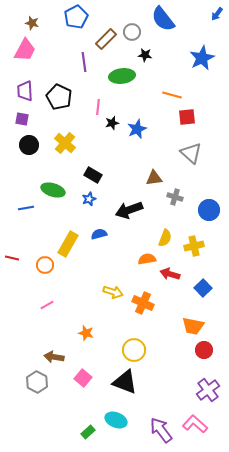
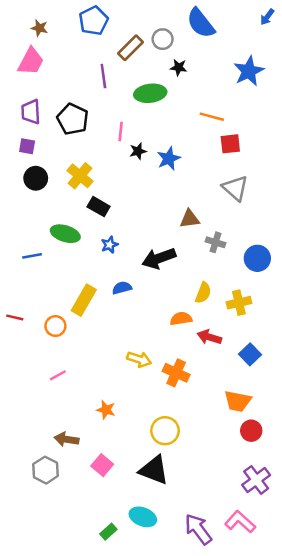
black rectangle: (93, 175) -> (99, 207), moved

